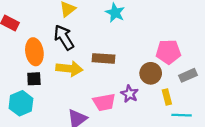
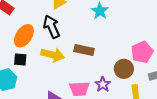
orange ellipse: (34, 52) -> (24, 36), turned 35
pink pentagon: (168, 52) -> (142, 52), turned -30

